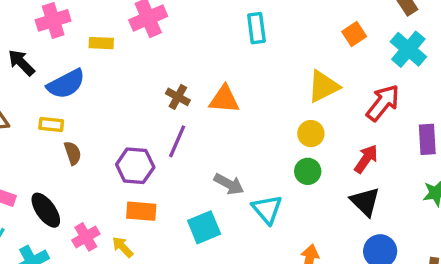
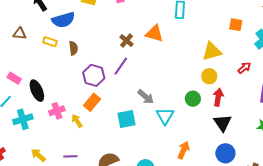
orange square: (354, 34) -> (236, 25), turned 32
orange triangle: (224, 99) -> (154, 33), moved
red arrow: (383, 103) -> (244, 68), size x0.6
yellow circle: (311, 134) -> (209, 76), moved
brown semicircle: (73, 153) -> (73, 48), moved
red arrow: (366, 159) -> (218, 97), moved, turned -36
orange rectangle: (141, 211) -> (92, 102), turned -66

